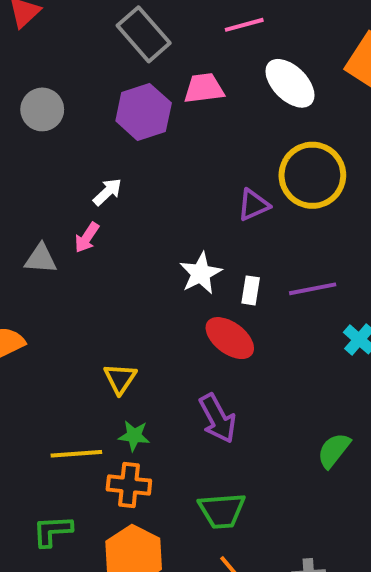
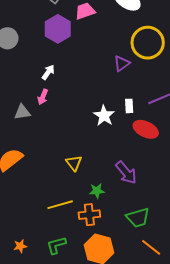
white star: (201, 273) -> (104, 116), moved
red ellipse: (230, 338) -> (146, 129), moved
green star: (134, 436) -> (97, 191), moved

